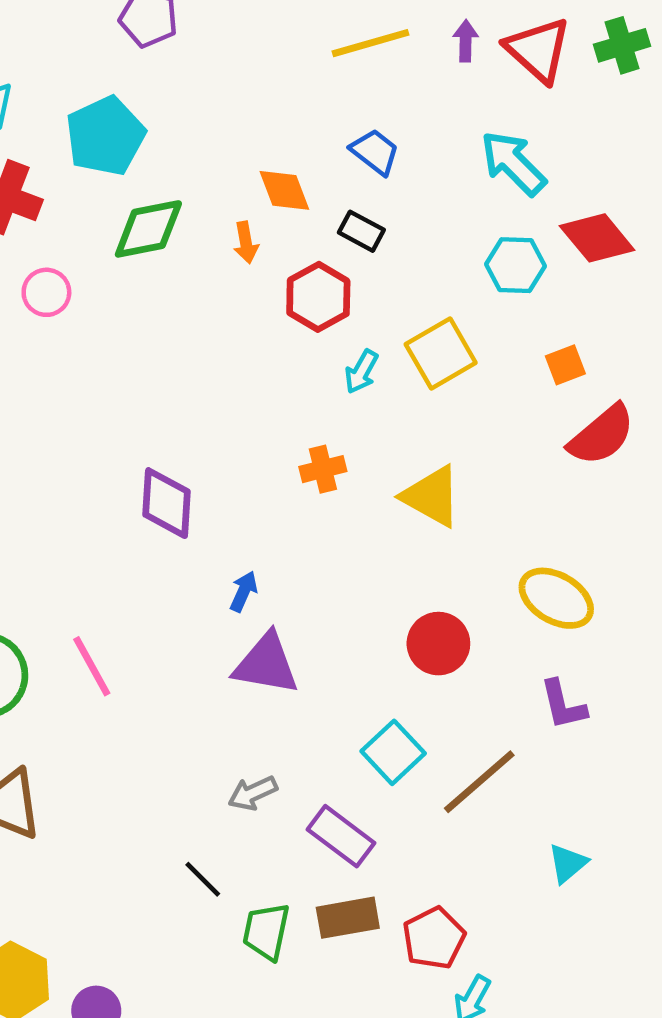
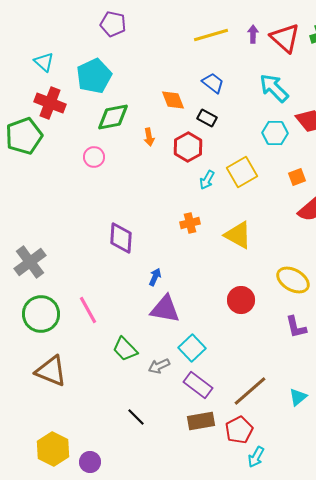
orange arrow: (246, 242) -> (149, 137), moved
pink circle: (46, 292) -> (94, 157), moved
cyan square: (393, 752) -> (192, 348), moved
brown line: (479, 782) -> (250, 391), moved
black line: (203, 879) -> (136, 417), moved
green trapezoid: (266, 931) -> (125, 349), moved, turned -56

